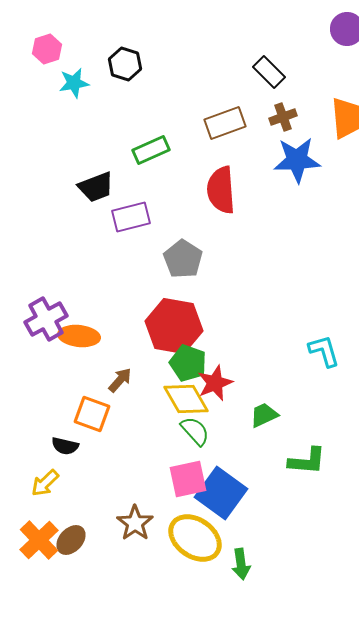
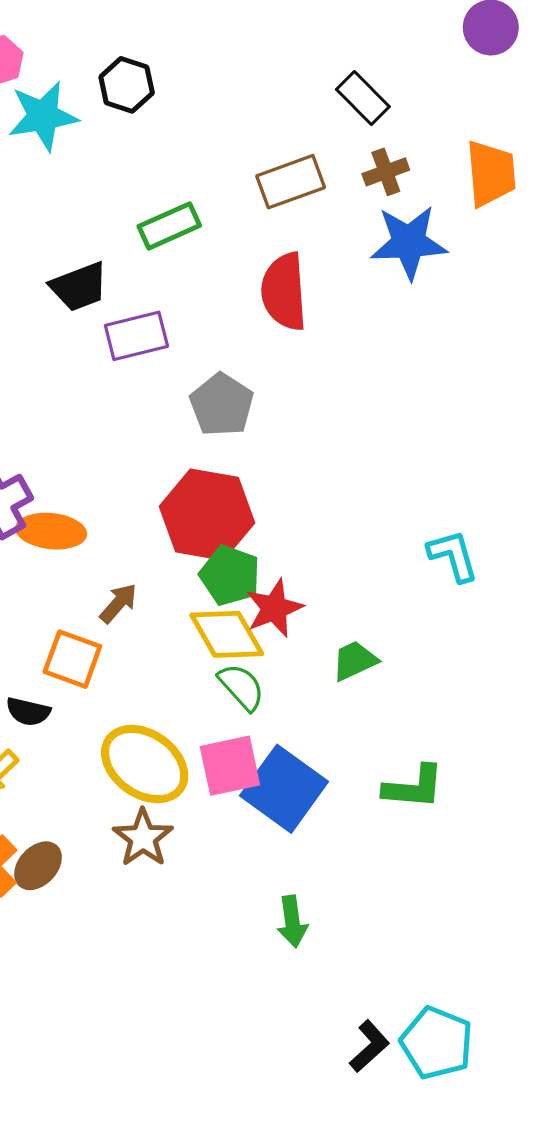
cyan star: (74, 83) -> (43, 116), size x1.4
green L-shape: (307, 461) -> (414, 787), moved
yellow ellipse: (195, 538) -> (145, 764), moved
green arrow: (241, 564) -> (292, 922), moved

